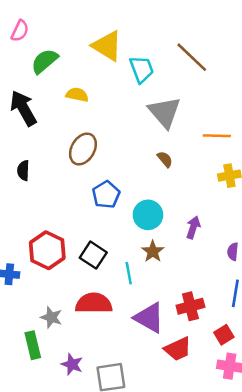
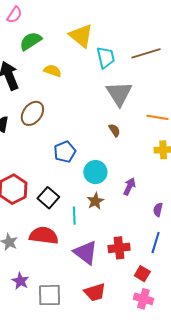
brown line: (192, 57) -> (146, 53), turned -68
brown ellipse: (83, 149) -> (32, 113), moved
red square: (224, 335) -> (142, 274), turned -35
red trapezoid: (178, 349) -> (95, 292), moved

